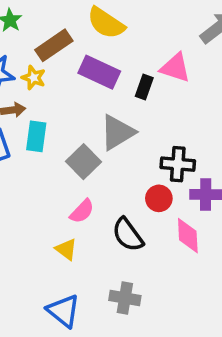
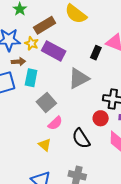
purple rectangle: (99, 72) -> (54, 51), moved
gray square: (84, 162) -> (46, 102), moved

